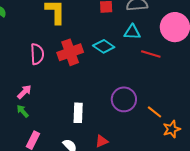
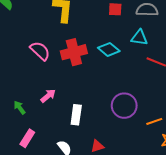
pink semicircle: (37, 54) -> (40, 51), turned -50
pink arrow: (24, 92) -> (48, 96), moved
orange line: (155, 112) -> (154, 121), turned -63

